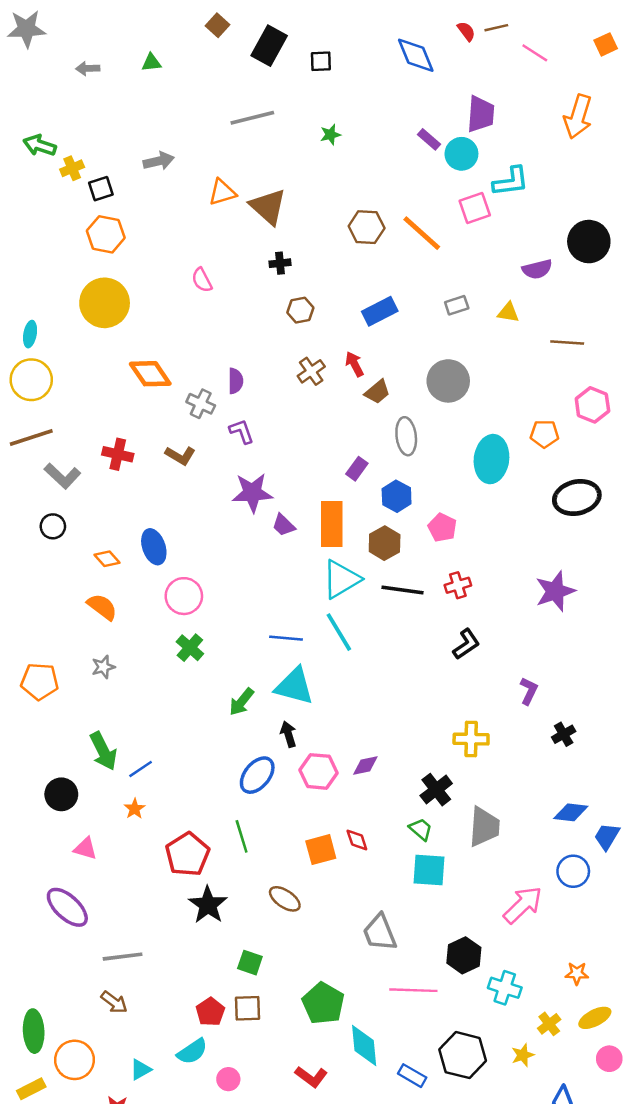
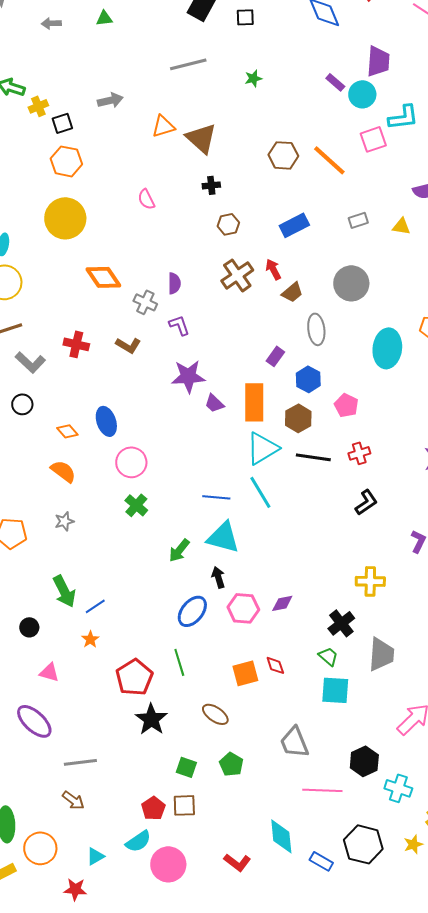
brown cross: (311, 371) -> (237, 275), size x1.4
black circle: (61, 794) -> (29, 627), size x0.7
green pentagon: (323, 1003) -> (231, 764), moved, size x0.7
pink circle: (228, 1079) -> (168, 864), size x1.8

